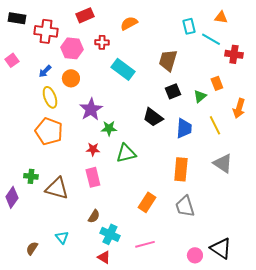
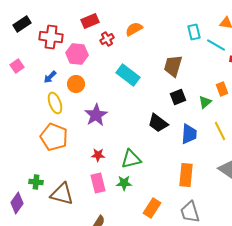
black rectangle: (17, 18) -> (22, 24), turned -42
red cross: (102, 42) -> (107, 39), moved, turned -32
green star: (109, 128) -> (124, 183), moved

